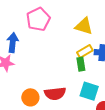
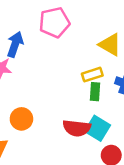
yellow rectangle: (85, 51) -> (92, 75), moved
red semicircle: (55, 94) -> (77, 128), moved

